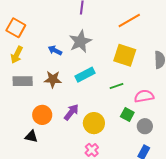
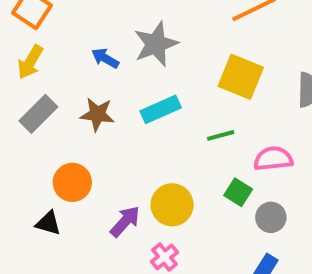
gray rectangle: (23, 81) -> (38, 114), turned -48
purple arrow: (71, 112) -> (125, 221), moved

